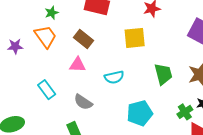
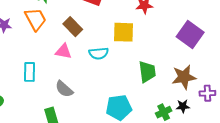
cyan semicircle: (114, 77) -> (99, 53), moved
cyan rectangle: (47, 90) -> (29, 72), turned 30

